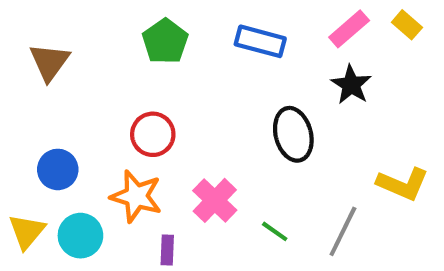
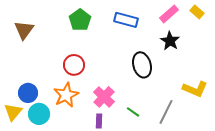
blue circle: (58, 169) -> (28, 93), moved
orange star: (136, 196) -> (66, 95), turned 30
purple rectangle: (167, 250) -> (99, 121), moved

